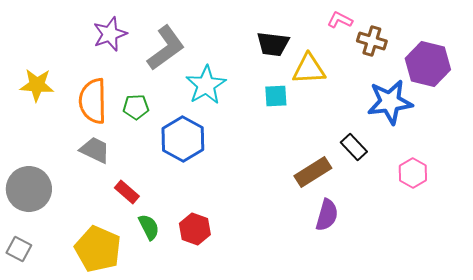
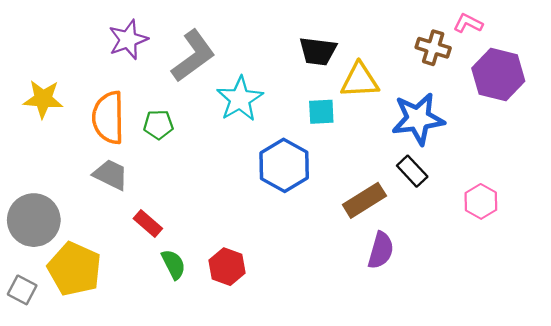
pink L-shape: (340, 20) -> (468, 23), moved
blue star: (390, 102) -> (418, 119), moved
blue hexagon: (183, 139) -> (284, 165), moved
yellow pentagon: (98, 249) -> (75, 269), moved

